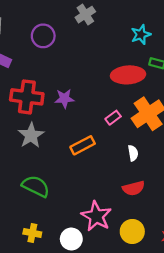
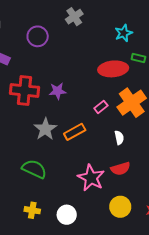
gray star: (31, 135) -> (45, 129), moved
pink star: (96, 216) -> (91, 178), moved

